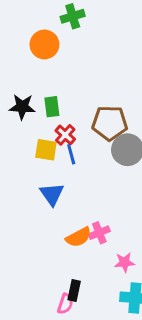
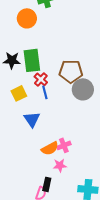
green rectangle: (52, 107) -> (32, 60), size x1.6
yellow square: (46, 150) -> (19, 93), moved, turned -35
pink star: (125, 262) -> (60, 165), moved

